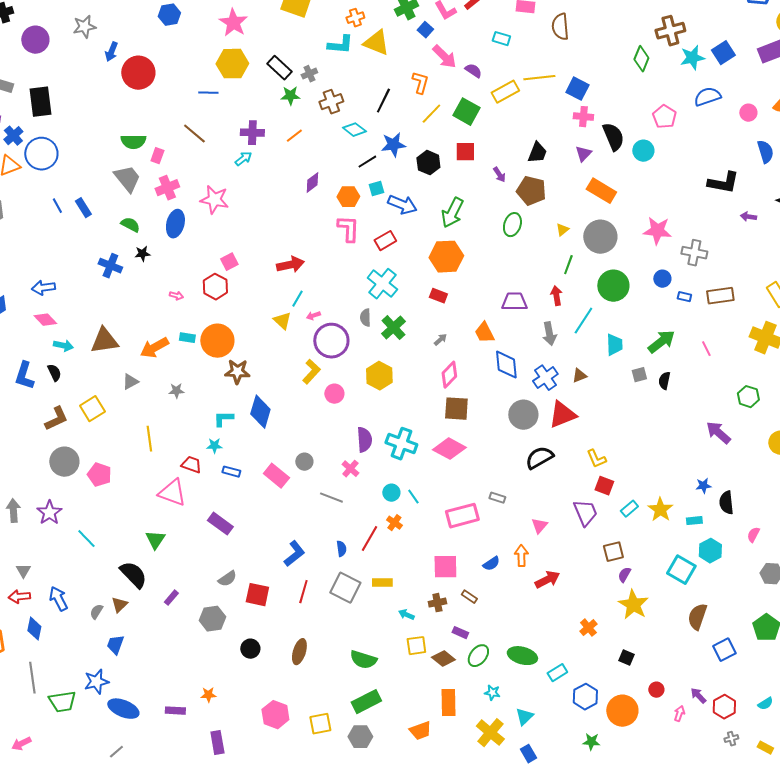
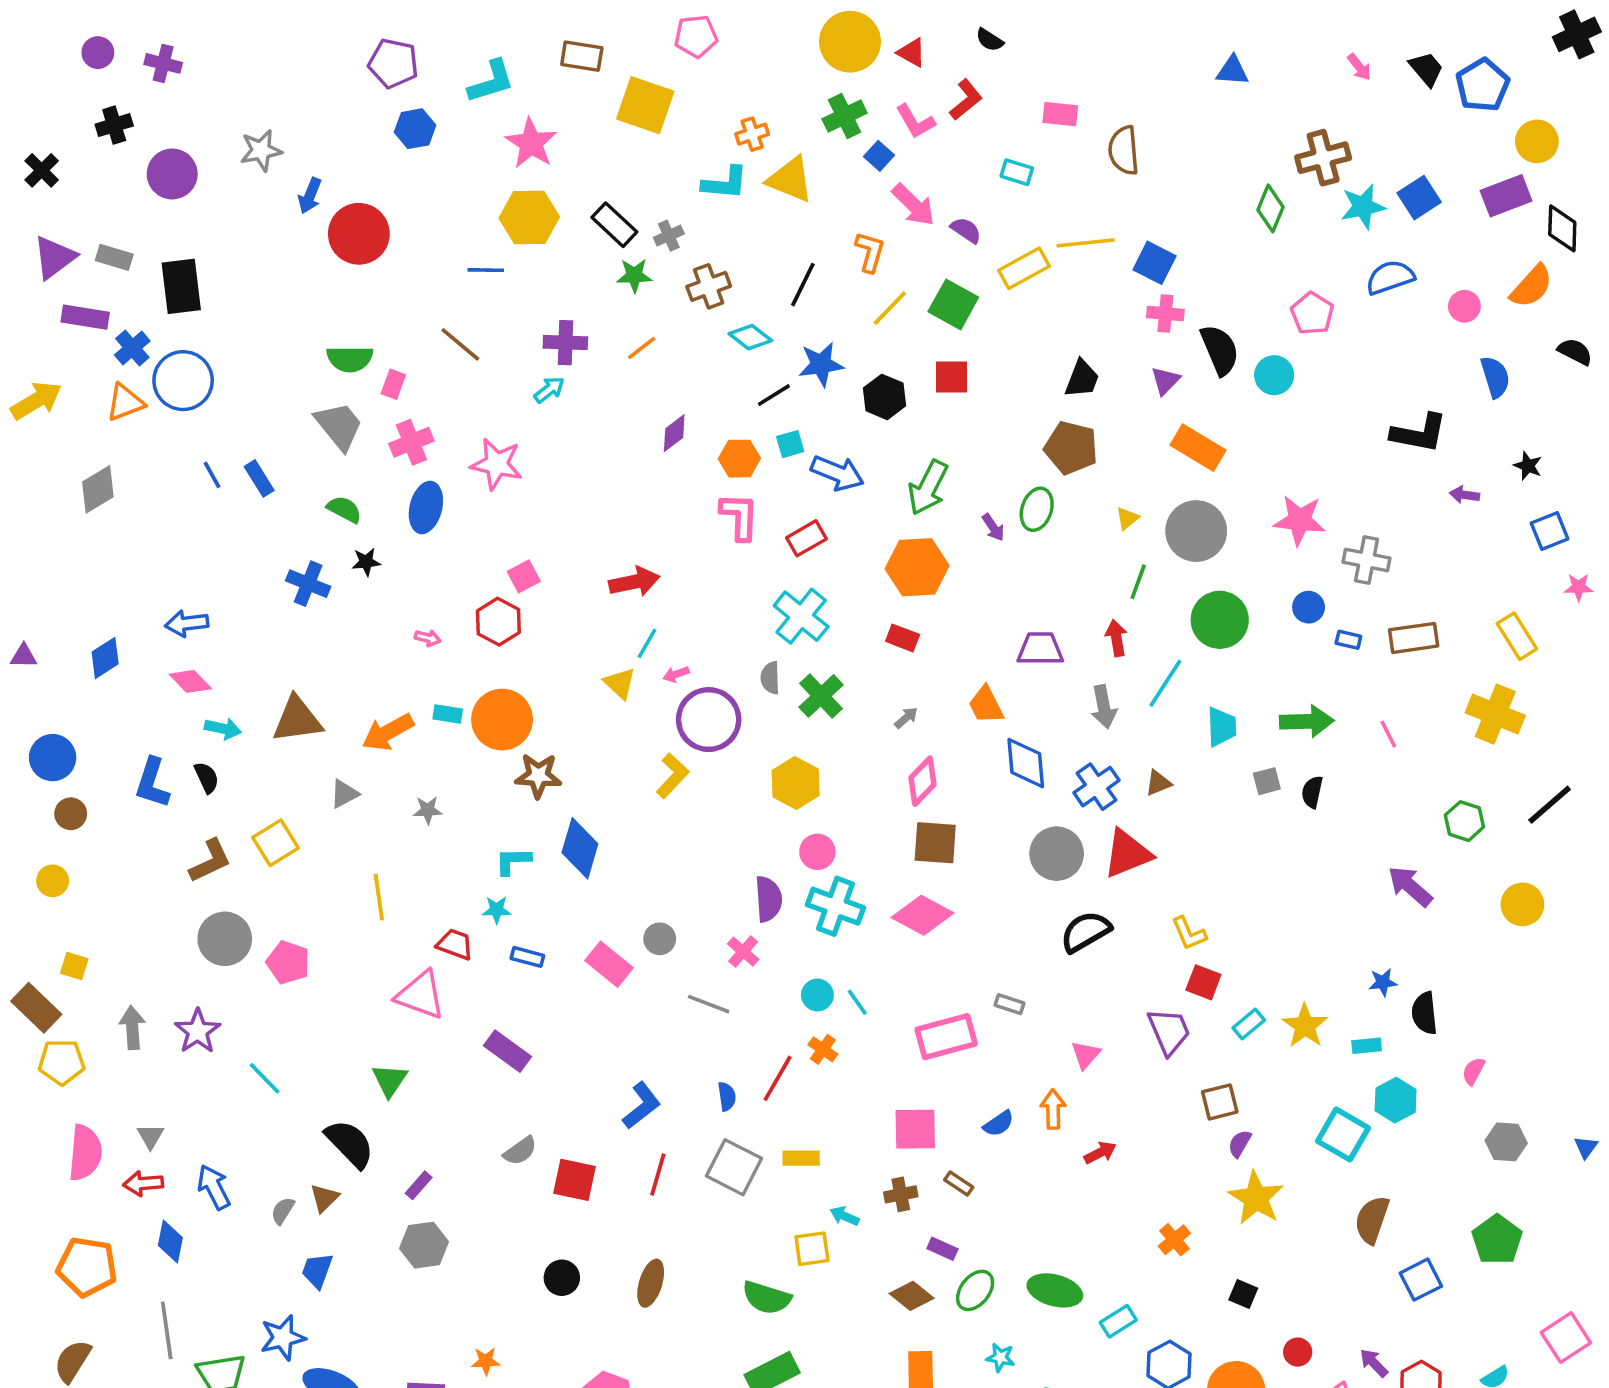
purple arrow: (499, 175) -> (993, 527), moved
green arrow: (661, 342) -> (1307, 721), turned 36
pink circle: (334, 394) -> (817, 852), moved
red arrow: (547, 580) -> (1100, 1153), size x0.7
gray hexagon: (212, 619) -> (424, 1245), moved
yellow square: (416, 646) -> (812, 1249), moved

